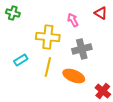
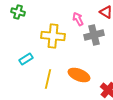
gray cross: (82, 49) -> (94, 35), moved
yellow line: (48, 67) -> (48, 79), moved

